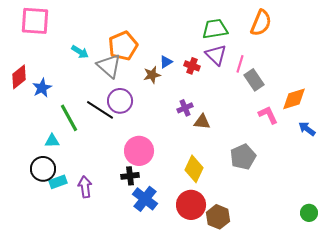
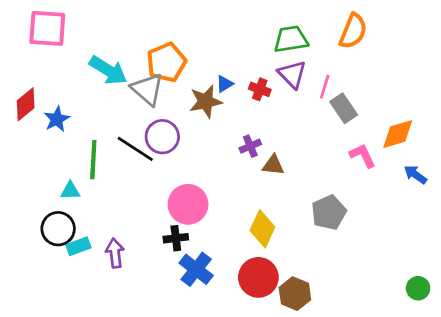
cyan arrow: (80, 52) -> (108, 70), size x1.6
brown star: (152, 75) -> (206, 101), size x1.4
green line: (69, 118) -> (93, 160), turned 32

